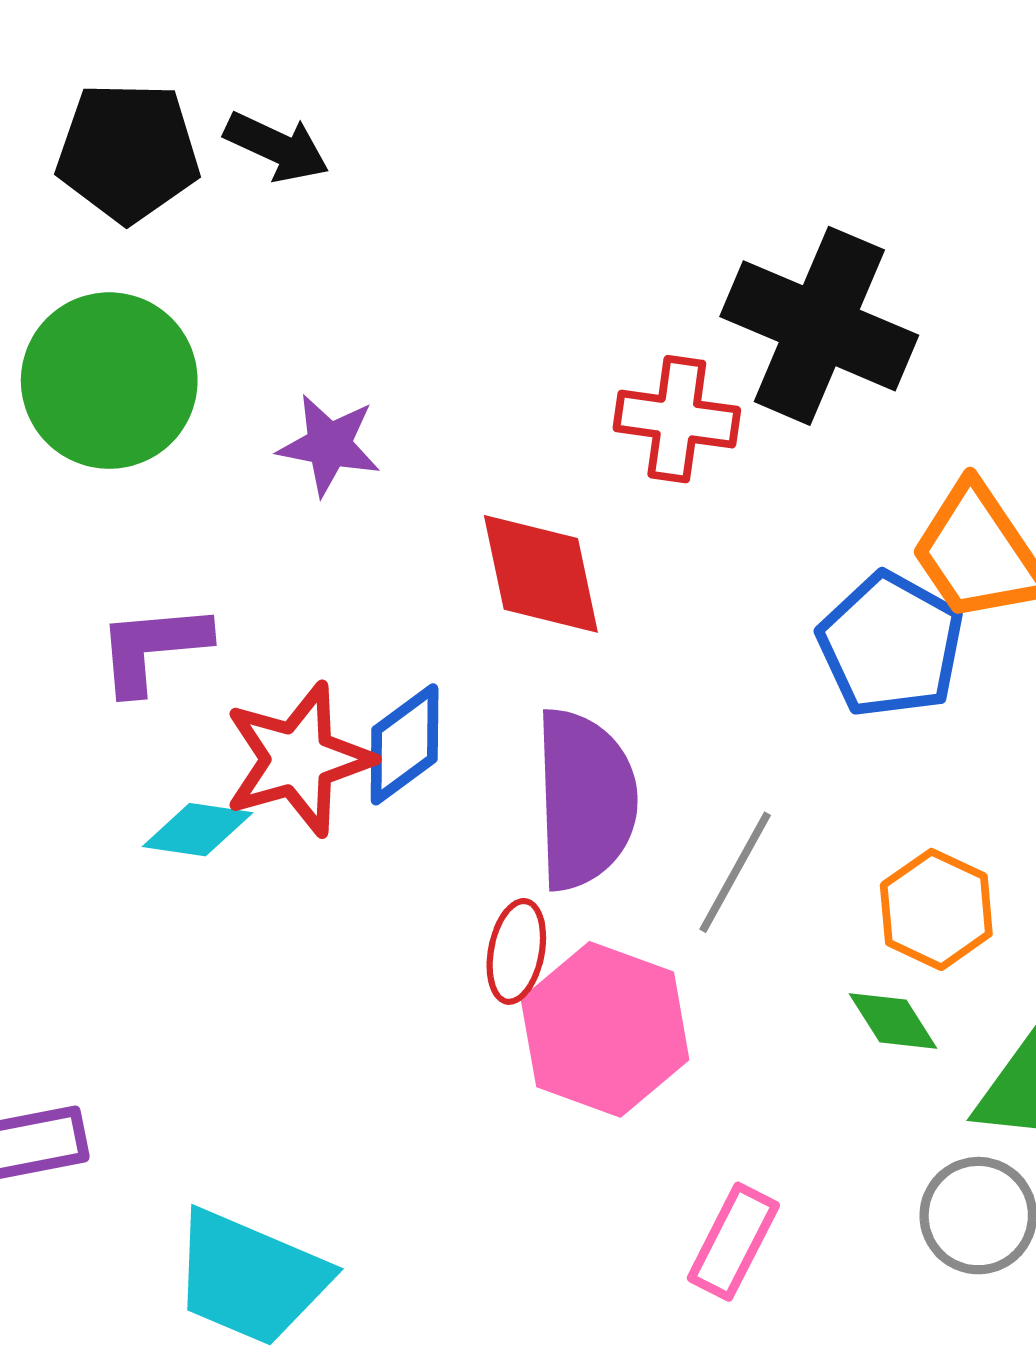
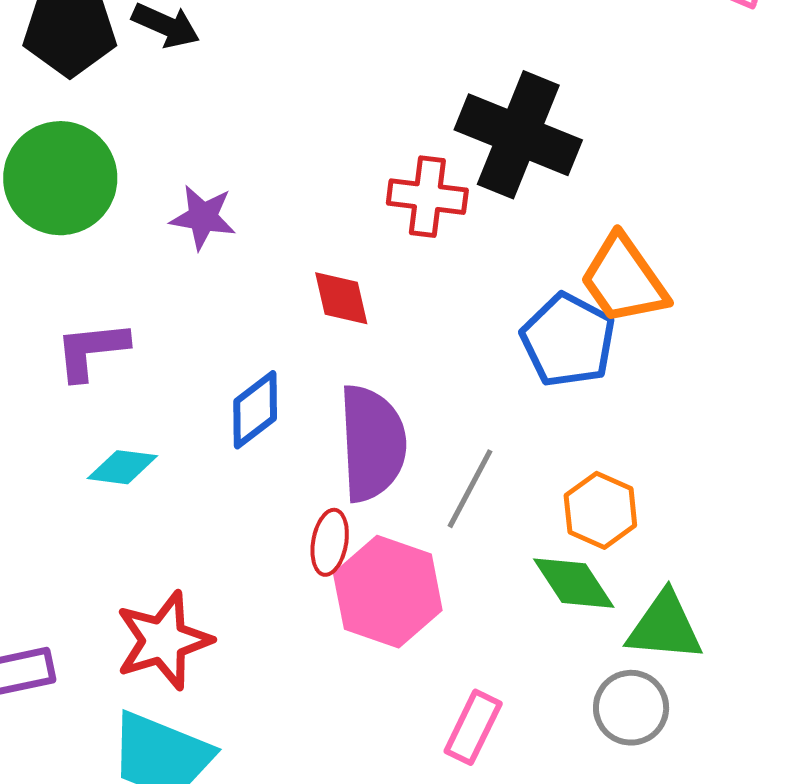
red diamond: (541, 574) -> (341, 298), size x0.7
red star: (298, 759) -> (163, 640), moved
green diamond: (893, 1021) -> (574, 583), size x1.4

